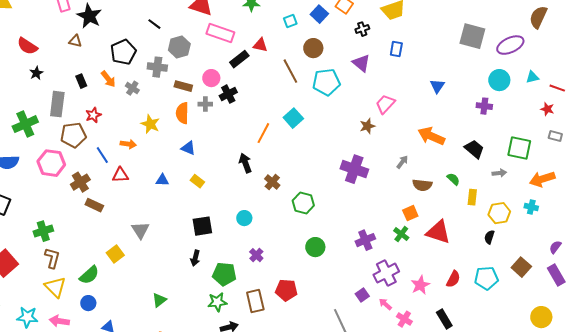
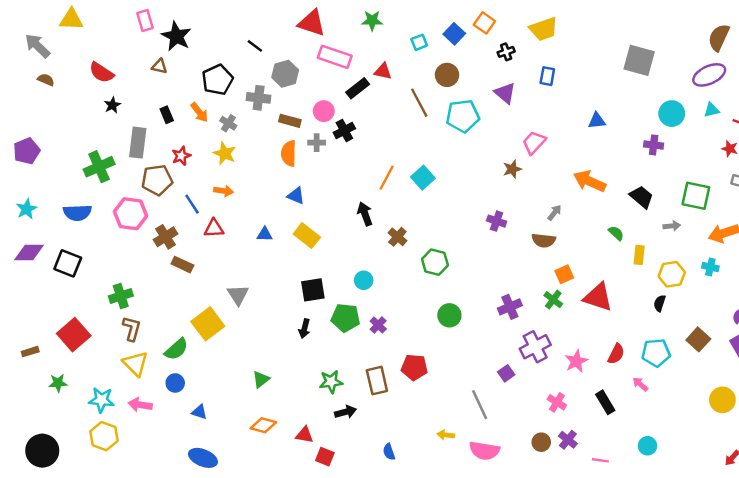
purple ellipse: (510, 45) -> (709, 75), moved
blue triangle: (437, 86) -> (597, 121), turned 49
cyan square: (293, 118) -> (423, 178), moved
yellow star: (150, 124) -> (225, 153), moved
purple cross: (354, 169) -> (497, 221), size x0.6
yellow rectangle: (197, 181) -> (307, 236), size x1.5
brown semicircle: (422, 185) -> (544, 240), moved
yellow square: (115, 254) -> (208, 324), size x1.5
green pentagon: (224, 274) -> (346, 318), moved
pink arrow: (385, 304) -> (640, 384), moved

